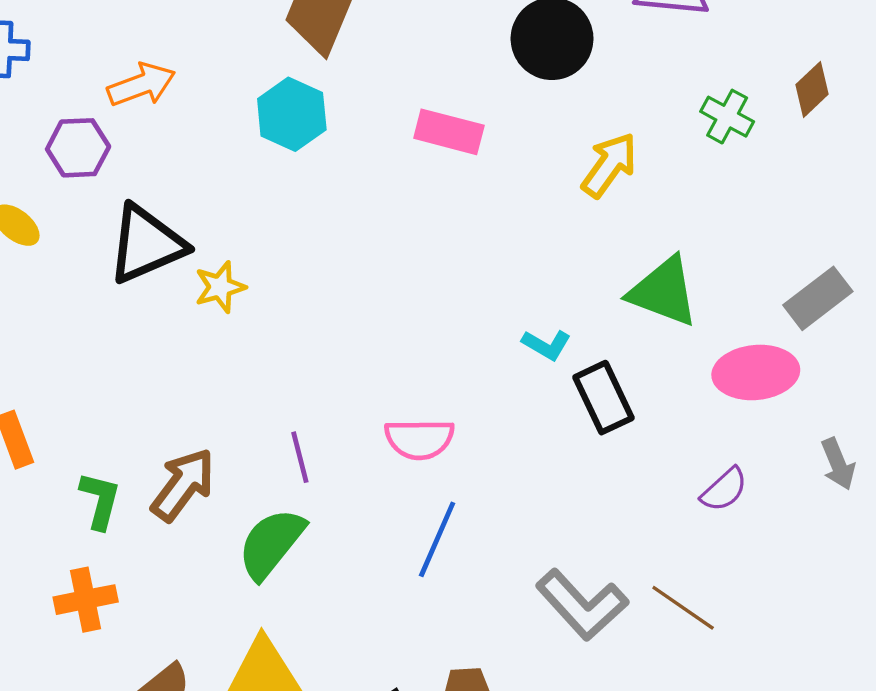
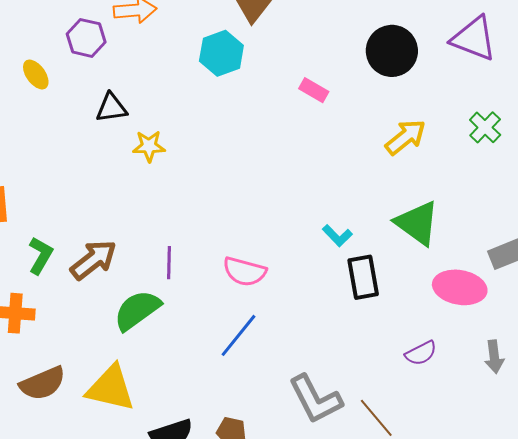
pink rectangle: (449, 132) -> (314, 90), size x0.7
black triangle: (146, 244) -> (112, 108), size x0.6

